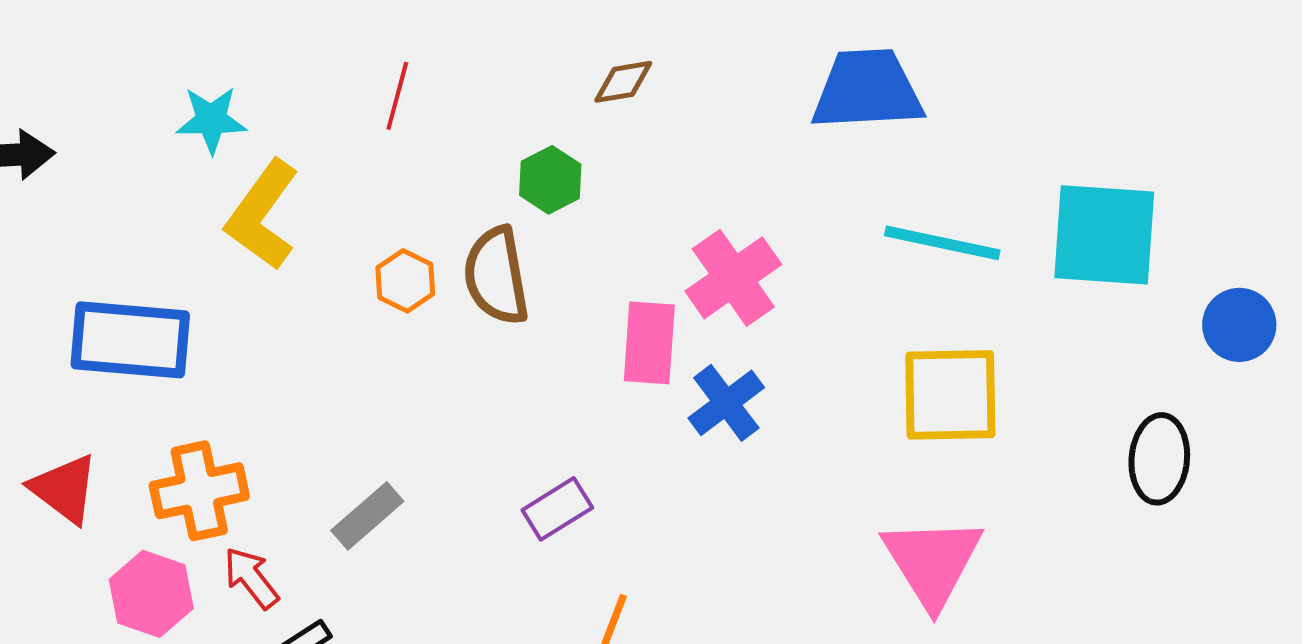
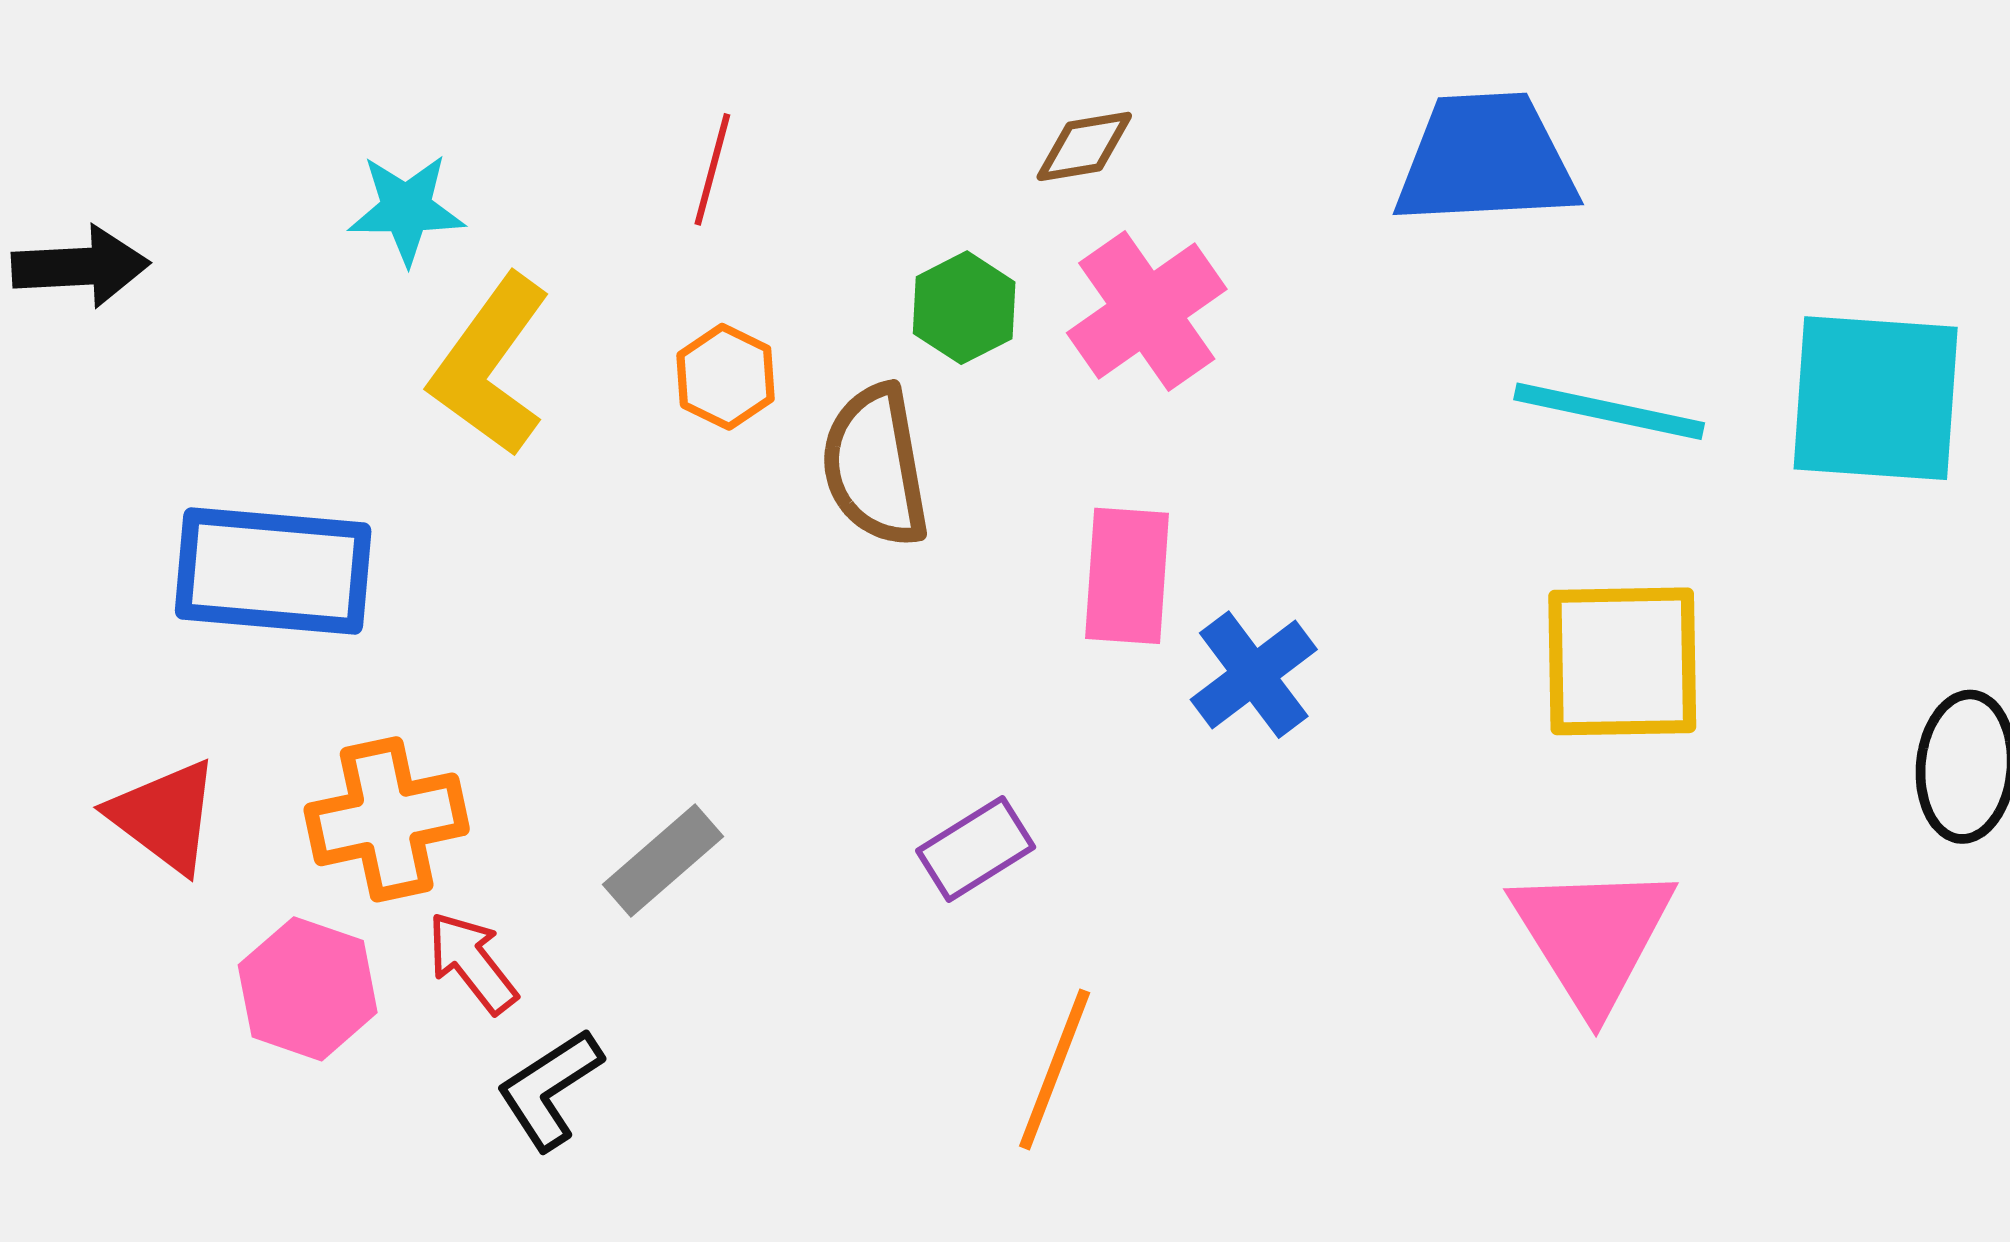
pink cross: (733, 278) -> (1147, 311), moved
orange hexagon: (405, 281) -> (726, 377), moved

